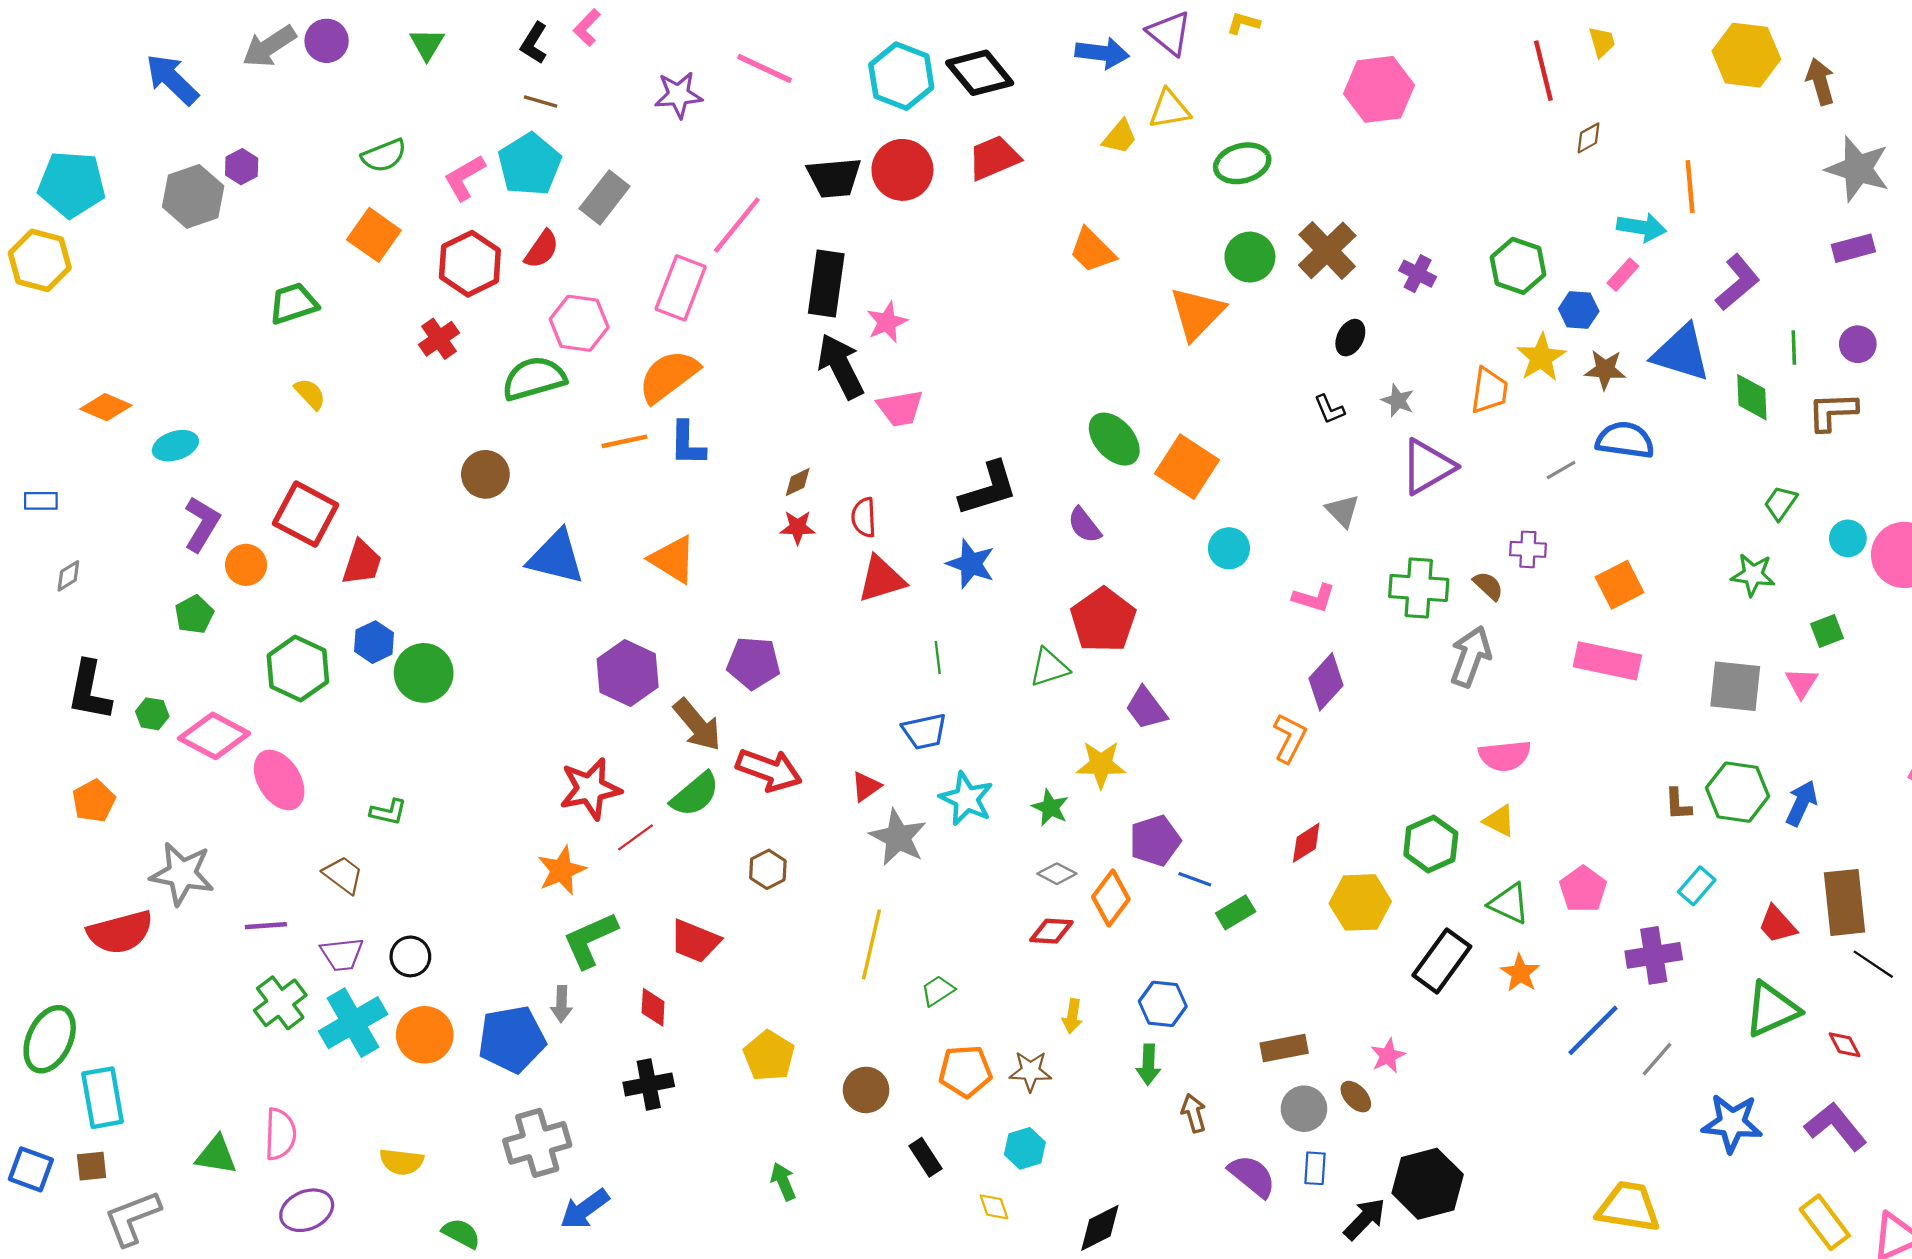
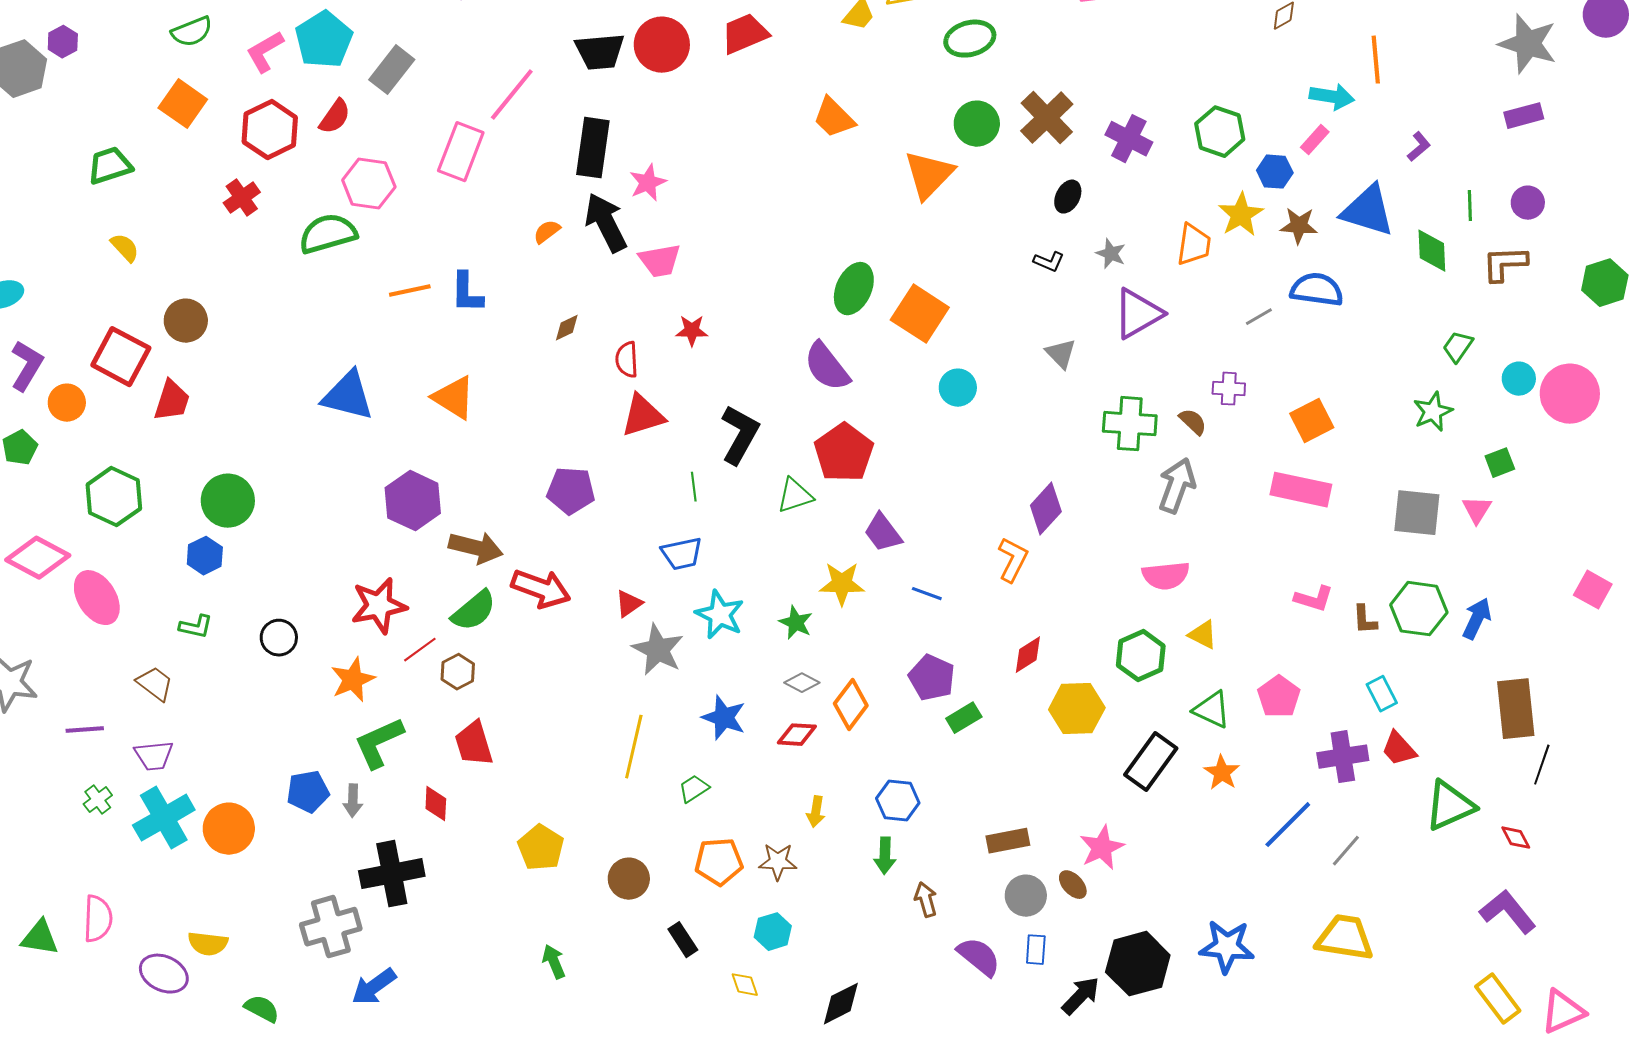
purple cross: (1418, 274) -> (1129, 139), size x1.4
purple L-shape: (1738, 282) -> (1419, 147), size x0.6
orange semicircle: (669, 376) -> (547, 232), moved, size x0.5
black L-shape: (1329, 409) -> (1049, 262), turned -44
green ellipse: (1114, 439) -> (854, 289), turned 66
brown circle: (485, 474) -> (186, 321), moved
black L-shape: (988, 489) -> (740, 435), moved, turned -44
purple semicircle: (1084, 525) -> (827, 367), size x1.5
red star: (798, 527) -> (692, 331), moved
blue star: (971, 564) -> (724, 718), moved
green star: (1753, 575) -> (1433, 412), turned -30
pink L-shape: (1314, 598) -> (1314, 599), moved
blue hexagon: (374, 642) -> (205, 556), moved
purple pentagon: (753, 663) -> (571, 491), moved
brown arrow: (697, 725) -> (476, 548), turned -36
pink semicircle: (1505, 756) -> (1166, 576), moved
purple pentagon: (1155, 841) -> (932, 678), moved, turned -30
brown hexagon: (768, 869) -> (458, 672), moved
blue line: (1195, 879) -> (927, 594), moved
cyan rectangle: (1697, 886) -> (1382, 694), turned -68
red trapezoid: (1777, 924) -> (1399, 749), moved
red trapezoid: (695, 941) -> (474, 744), turned 51
black circle: (410, 956) -> (279, 638), moved
black line: (1873, 964) -> (1542, 765), turned 75
green cross: (280, 1003) -> (98, 800), size x0.6
blue pentagon: (512, 1039) -> (308, 792), moved, size x0.7
pink star: (1388, 1056) -> (1102, 848), size x1.4
black cross: (649, 1084) -> (392, 874), moved, size x1.4
blue star: (1732, 1123) -> (1227, 947), moved
yellow trapezoid: (1628, 1207) -> (1345, 938), moved
purple ellipse: (307, 1210) -> (164, 974), moved, turned 48

